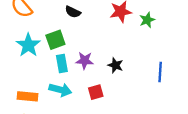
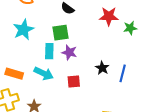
green square: (55, 40) -> (60, 33), moved
black star: (115, 65) -> (102, 68), moved
blue line: (160, 72) -> (123, 73), moved

